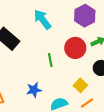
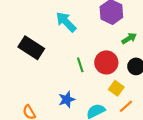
red circle: (75, 48) -> (106, 62), moved

